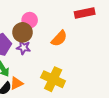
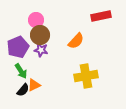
pink circle: (30, 20) -> (36, 20), moved
yellow cross: (53, 79) -> (86, 76), moved, turned -35

